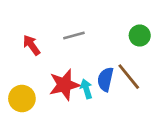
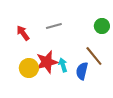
blue semicircle: (105, 79) -> (82, 71), moved
yellow circle: (22, 98) -> (29, 68), moved

